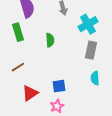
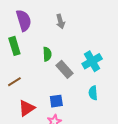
cyan cross: (88, 24) -> (92, 61), moved
gray rectangle: (91, 50) -> (64, 69), moved, turned -54

